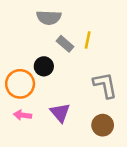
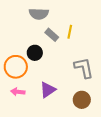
purple triangle: (60, 113) -> (48, 90), turned 36

